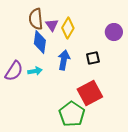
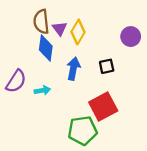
cyan arrow: (35, 71) -> (42, 90), moved
green pentagon: (72, 114) -> (83, 131), turned 30

